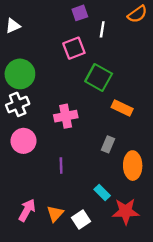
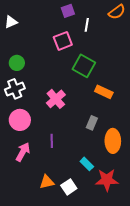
green circle: (20, 74) -> (17, 63), size x0.6
pink cross: (66, 116) -> (56, 99), turned -30
pink arrow: (27, 210) -> (23, 152), moved
orange triangle: (55, 214) -> (47, 182), turned 35

